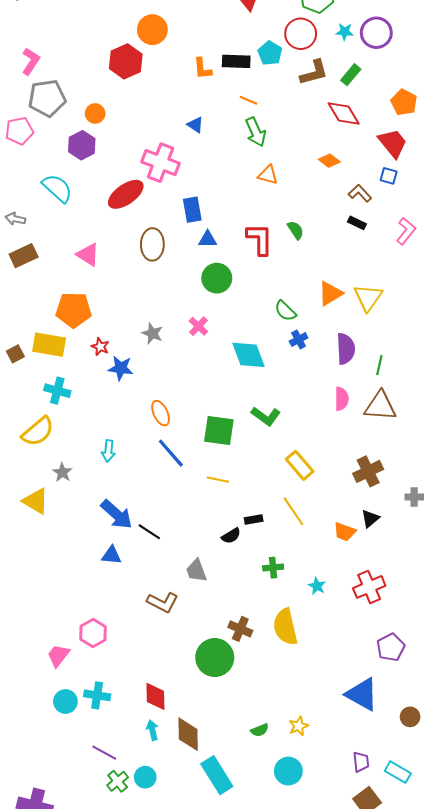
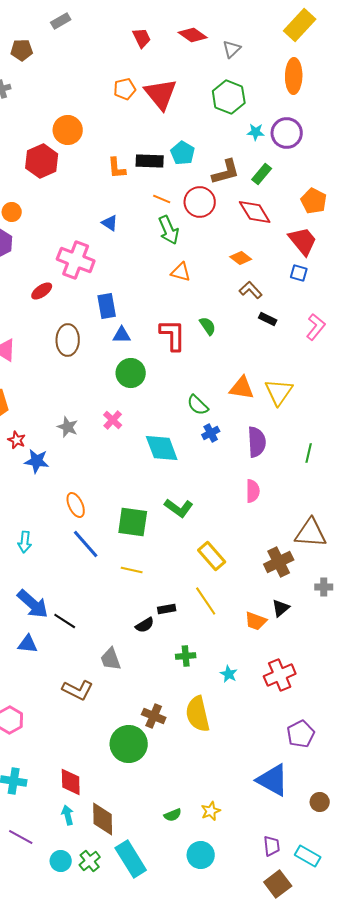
red circle: (301, 34) -> (200, 202), moved
brown L-shape: (360, 193) -> (251, 290), moved
red ellipse: (126, 194) -> (42, 291), size x0.6
orange triangle: (330, 293) -> (242, 388), turned 40
green line: (379, 365) -> (309, 453), moved
brown triangle: (380, 406) -> (311, 533), moved
green cross: (118, 781) -> (90, 861), moved

